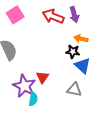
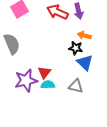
purple star: (24, 86) -> (26, 81), turned 30
cyan semicircle: (33, 99) -> (48, 85), moved, turned -104

